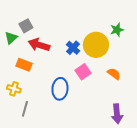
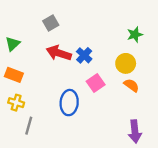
gray square: (26, 26) -> (51, 23), moved
red arrow: (39, 45) -> (59, 53), moved
yellow circle: (96, 45) -> (126, 63), moved, size x0.7
orange rectangle: (24, 65) -> (14, 75), moved

